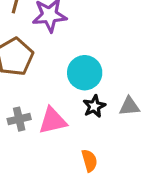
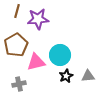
pink triangle: (53, 121) -> (36, 62), moved

